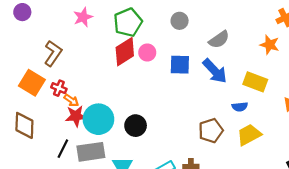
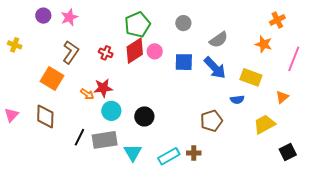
pink star: (83, 17) -> (69, 17), moved
red cross: (59, 88) -> (106, 53), moved
red star: (76, 116) -> (103, 88), moved
cyan circle: (98, 119) -> (111, 111), size x0.7
yellow trapezoid: (249, 135) -> (264, 124), moved

